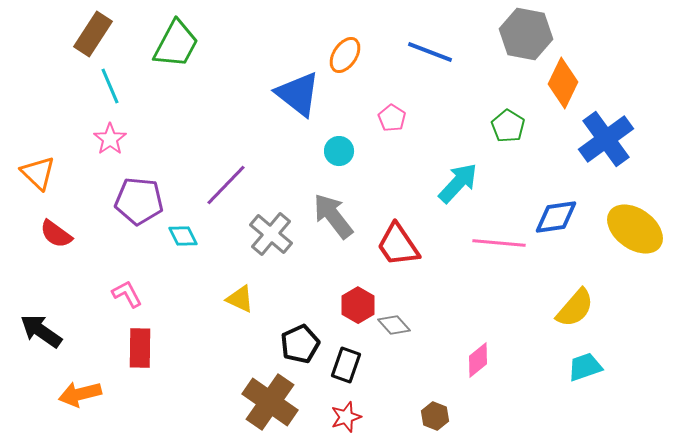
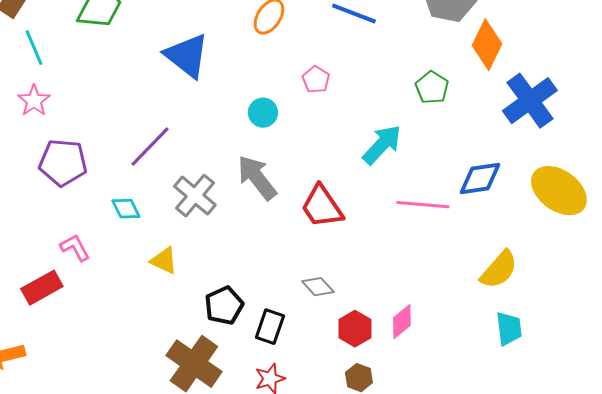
blue triangle: (298, 94) -> (187, 56), moved
cyan diamond: (183, 236) -> (126, 209), moved
pink L-shape: (127, 294) -> (75, 248), moved
red hexagon: (358, 305) -> (355, 329), moved
red rectangle: (140, 348) -> (42, 288), moved, turned 60
cyan trapezoid: (585, 367) -> (509, 329), turned 102

